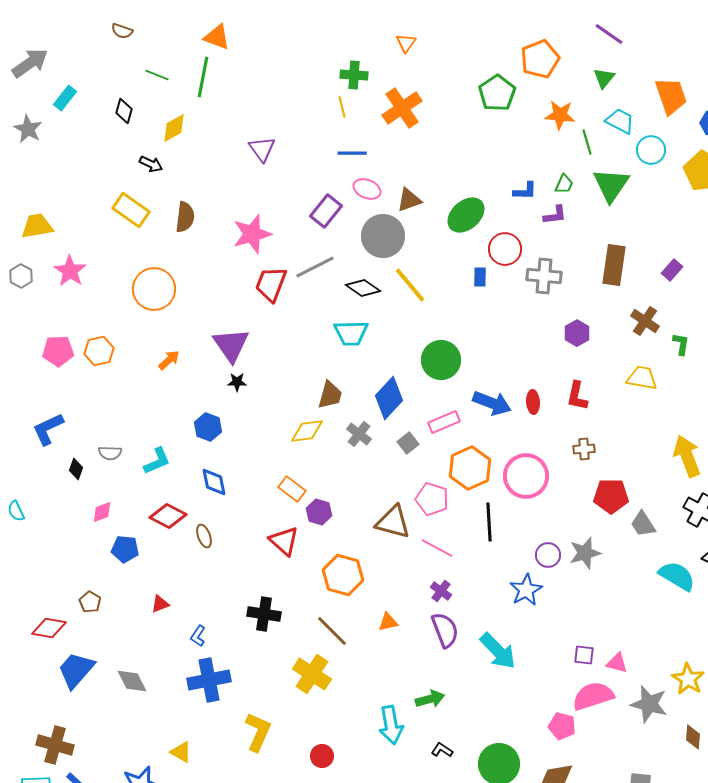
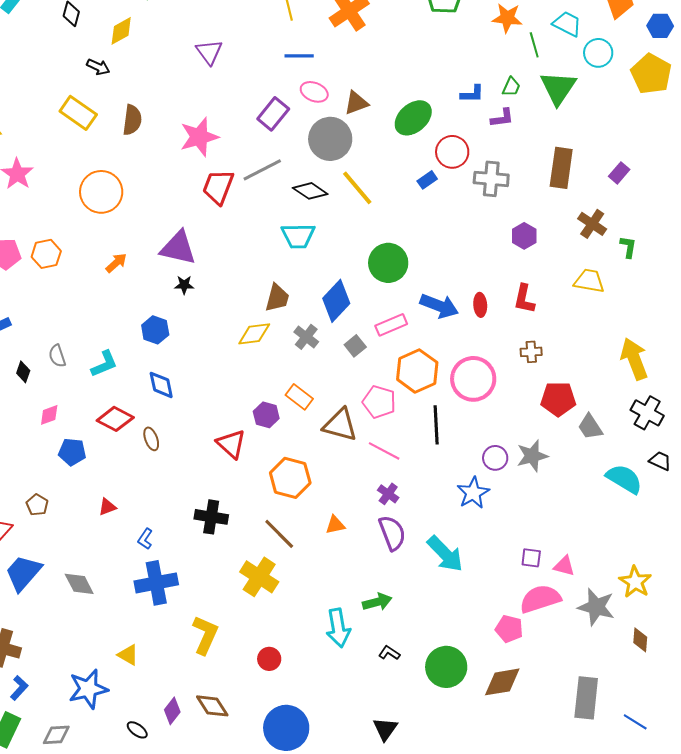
blue rectangle: (480, 277) -> (427, 180), turned 54
purple triangle: (231, 345) -> (178, 248), turned -42
gray semicircle: (110, 453) -> (57, 356), turned 70
orange rectangle: (292, 489) -> (299, 397), moved

